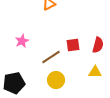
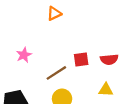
red semicircle: (98, 45) -> (109, 59), turned 70

